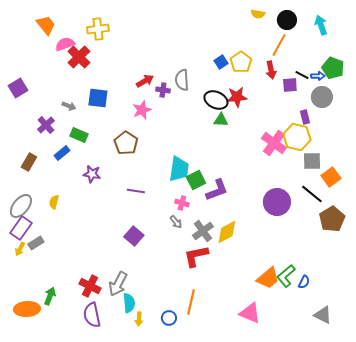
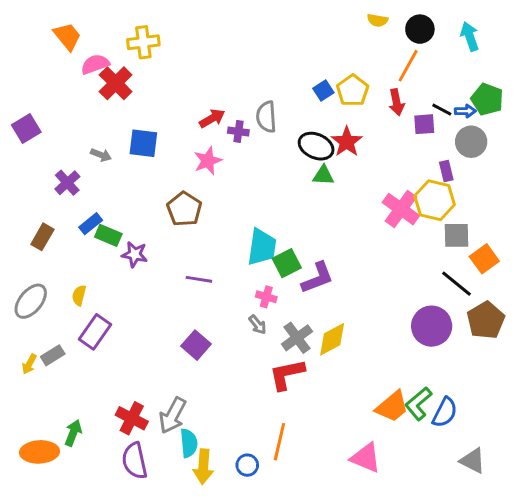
red star: (237, 97) -> (347, 142), turned -30
green rectangle: (79, 135) -> (108, 235), moved
purple circle: (277, 202) -> (432, 326), moved
purple rectangle: (21, 228) -> (95, 332), moved
blue semicircle: (304, 282) -> (445, 412), size x1.5
yellow arrow: (139, 319) -> (203, 467), size x1.6

